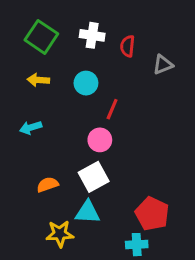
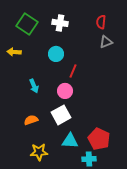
red semicircle: (127, 46) -> (101, 22), moved
yellow arrow: (38, 80) -> (14, 52), moved
cyan arrow: (31, 128) -> (34, 86), moved, turned -96
cyan triangle: (88, 212) -> (70, 141), moved

